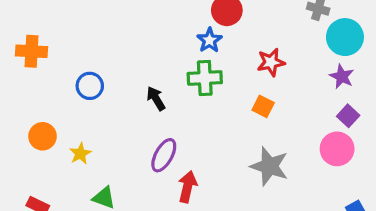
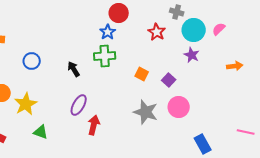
red star: (271, 62) -> (157, 32), moved, turned -30
purple square: (348, 116) -> (169, 80), moved
pink circle: (337, 149) -> (179, 107), moved
yellow star: (80, 154) -> (26, 104), size x1.6

